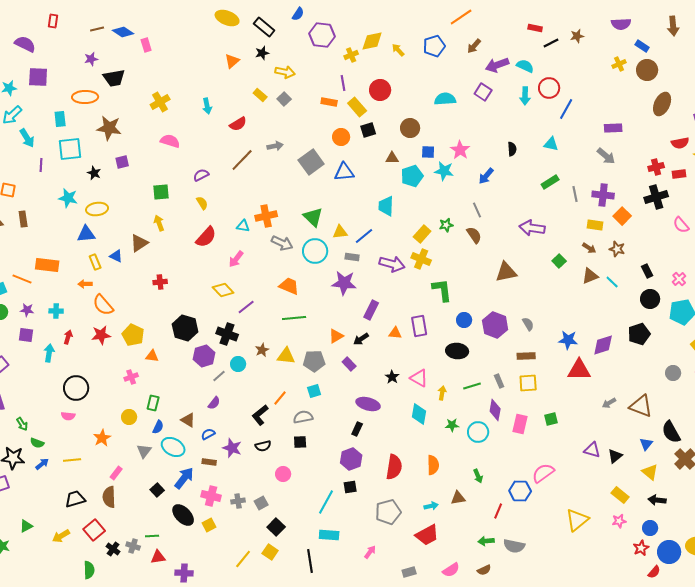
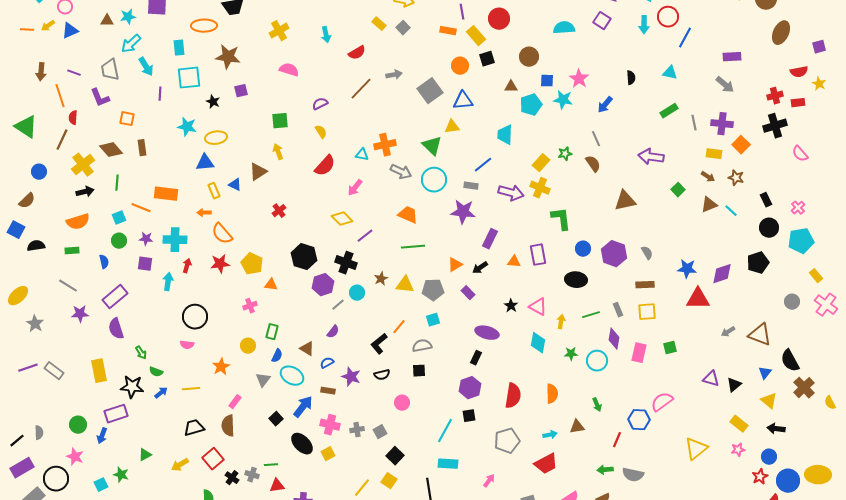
yellow triangle: (340, 232) -> (452, 127), moved
red cross: (160, 282) -> (279, 211), turned -32
cyan cross: (56, 311) -> (175, 240), size x1.6

